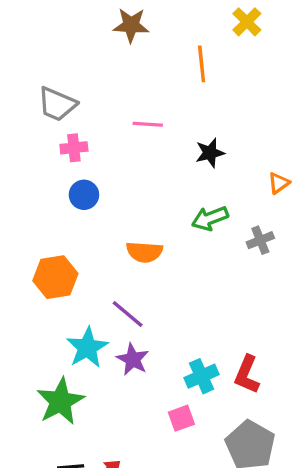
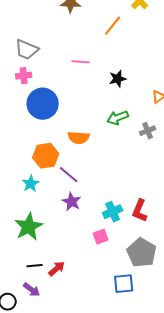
orange line: (202, 64) -> (113, 26), turned 45
pink cross: (74, 148) -> (24, 76), moved
blue circle: (84, 195) -> (43, 104), size x1.8
orange hexagon: (55, 277) -> (46, 156), moved
cyan star: (87, 348) -> (31, 184), moved, size x0.7

